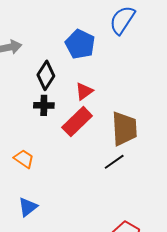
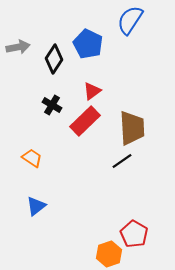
black diamond: (46, 75) -> (54, 59), moved
black cross: (44, 105) -> (52, 105), turned 30

